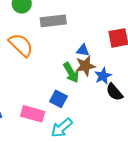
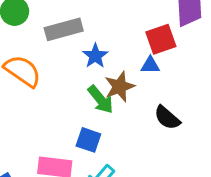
blue triangle: (83, 50) -> (150, 65), moved
blue star: (103, 76) -> (95, 56), moved

